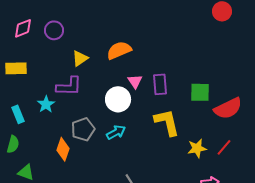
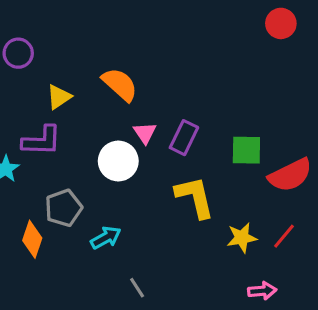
orange semicircle: (119, 50) -> (120, 84), turned 65
purple rectangle: (160, 84) -> (184, 138), turned 30
cyan arrow: (116, 132) -> (106, 238), moved

